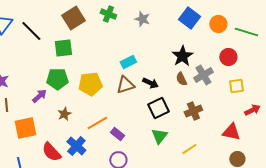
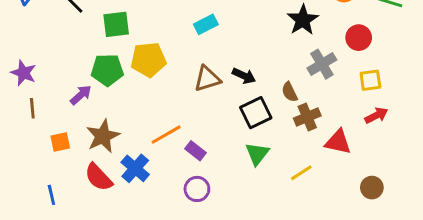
black star: (182, 56) -> (303, 20), moved
cyan rectangle: (128, 62) -> (206, 24), moved
brown semicircle: (181, 79) -> (290, 92), moved
yellow pentagon: (90, 84) -> (148, 60), moved
red arrow: (252, 110) -> (376, 115), moved
brown star: (64, 114) -> (103, 136), moved, size x1.6
orange square: (25, 128) -> (60, 142), size x0.6
red triangle: (231, 132) -> (338, 142), moved

